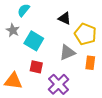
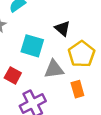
cyan square: (34, 41) -> (32, 46), moved, turned -30
orange rectangle: (90, 63) -> (77, 89), turned -40

